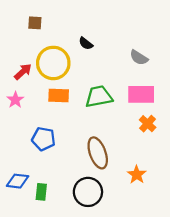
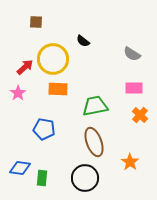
pink rectangle: (141, 94) -> (134, 88), size x0.7
green trapezoid: (99, 97) -> (95, 106), moved

